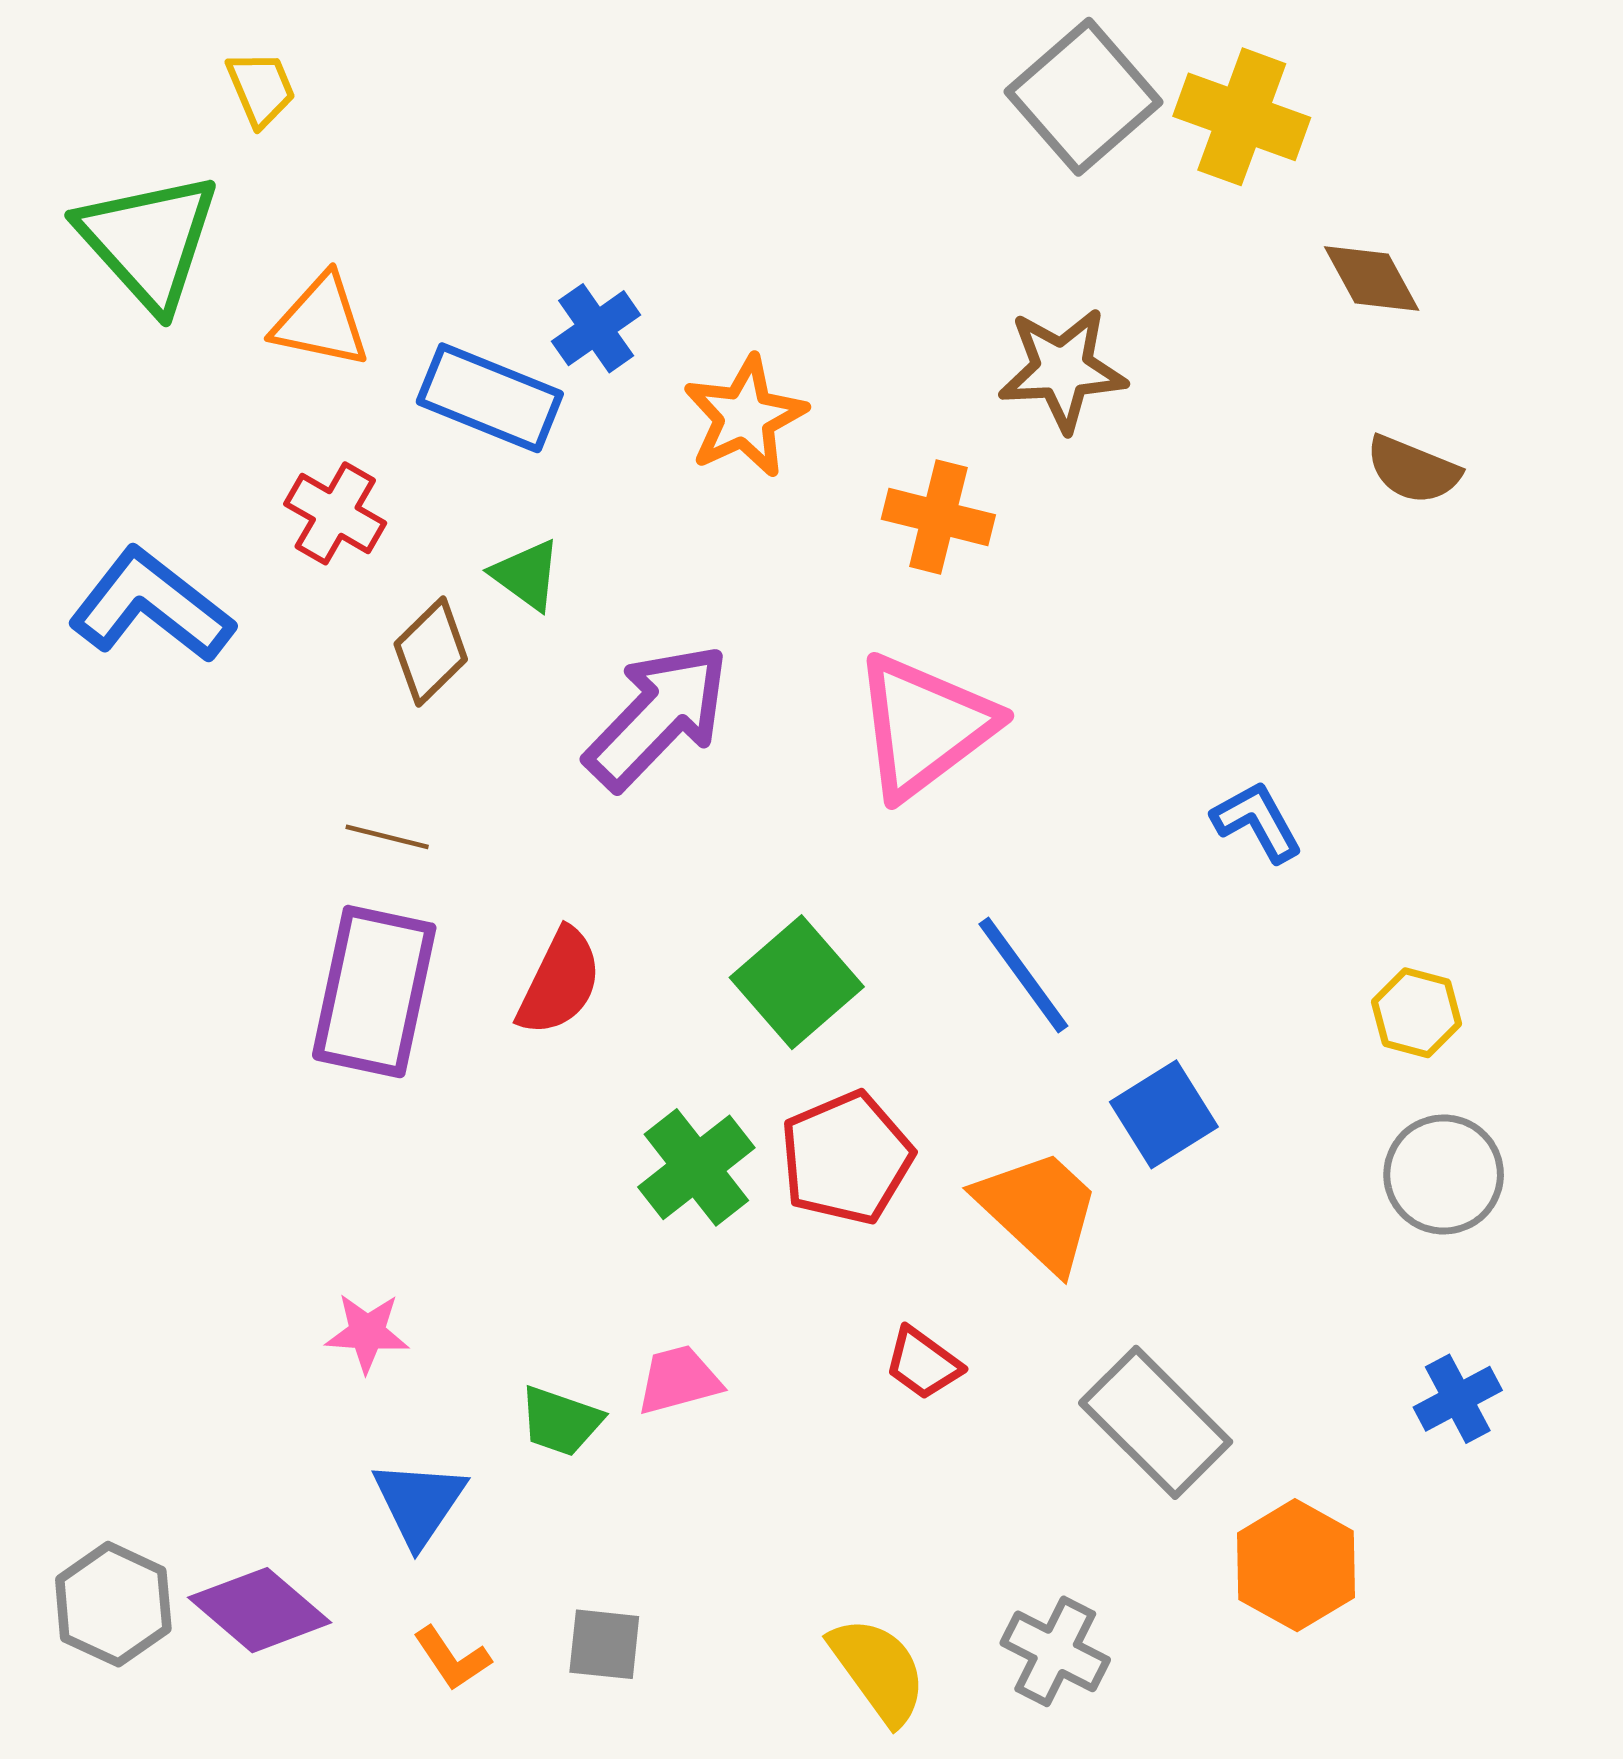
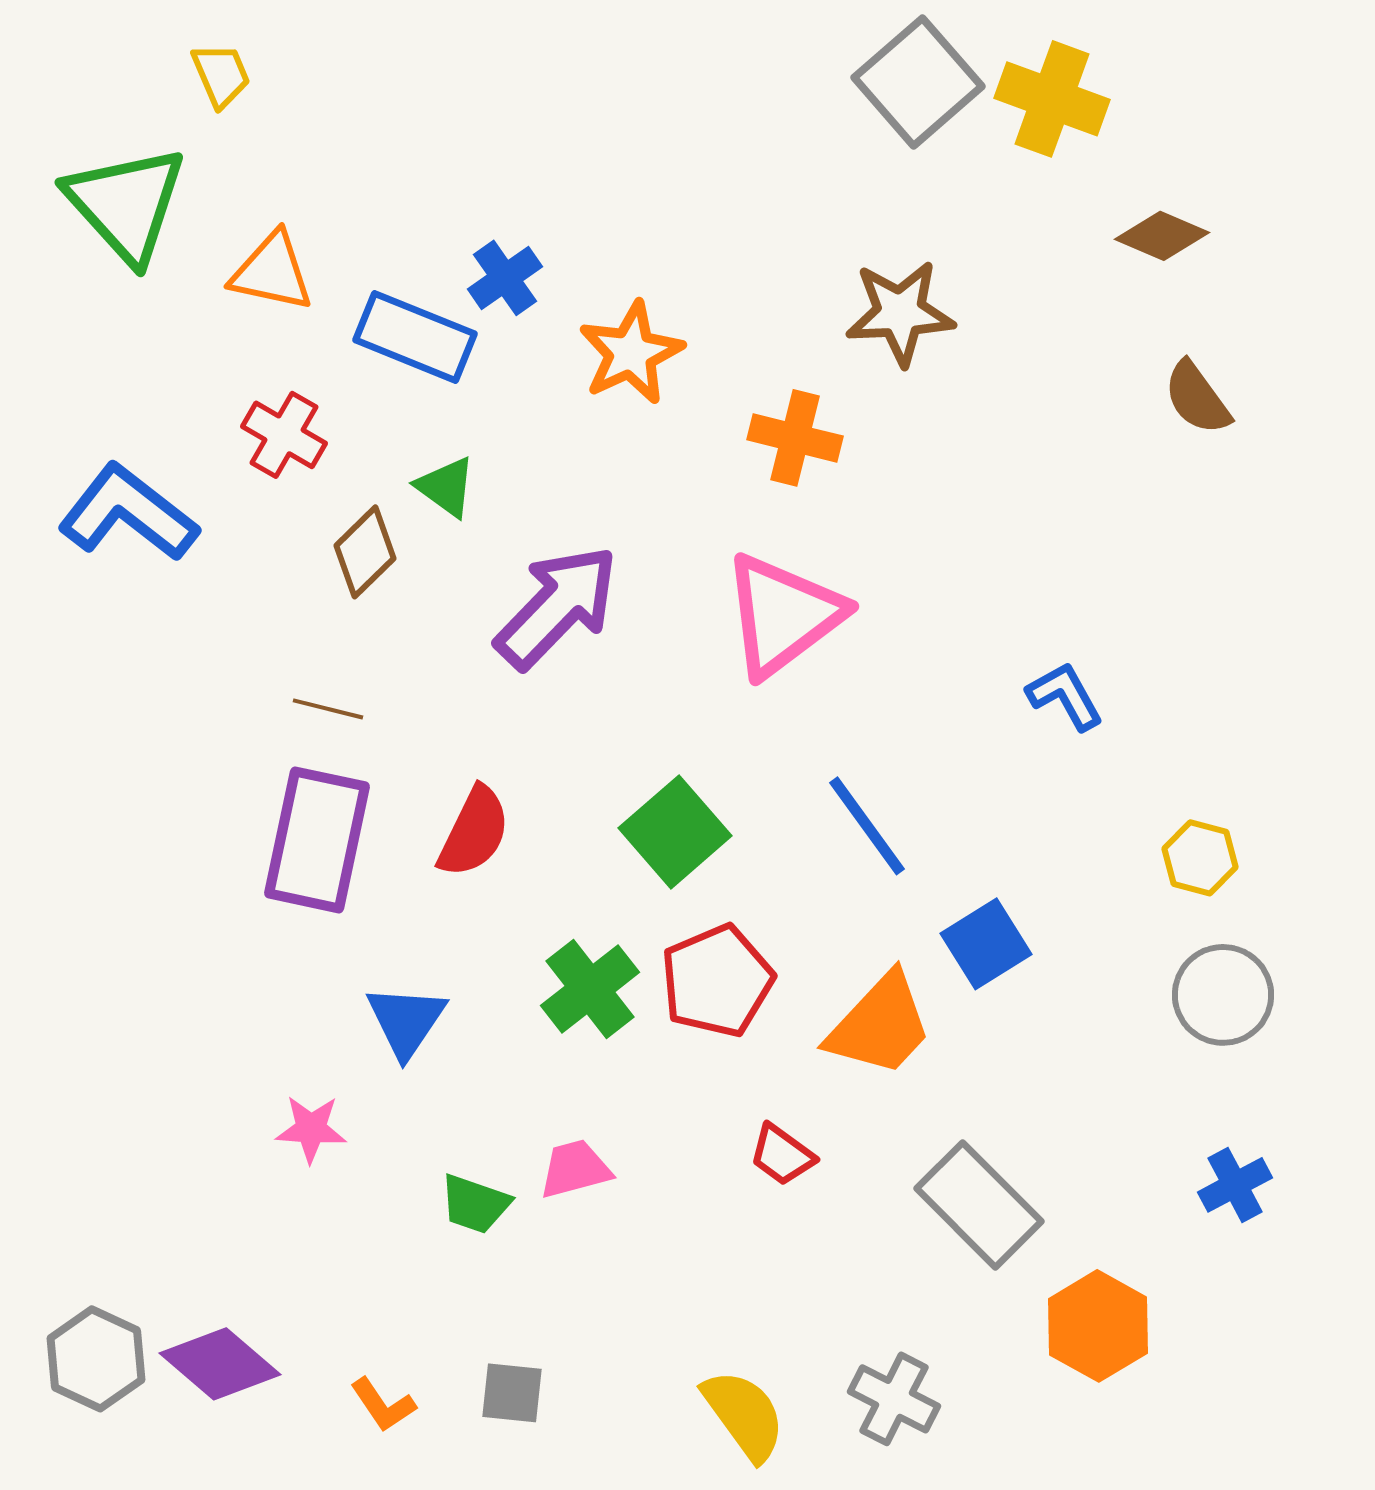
brown diamond: (1372, 279) -> (1162, 236), turned -38
brown semicircle: (1413, 470) -> (1197, 398), turned 32
orange trapezoid: (1039, 1210) -> (880, 1025), turned 90
blue triangle: (419, 1503) -> (406, 1021), moved

